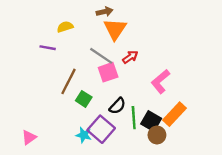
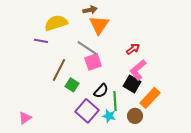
yellow semicircle: (65, 27) -> (56, 23), size x1.6
red arrow: (130, 57) -> (133, 49), moved
black square: (151, 121) -> (132, 84), moved
cyan star: (84, 135) -> (109, 116), moved

